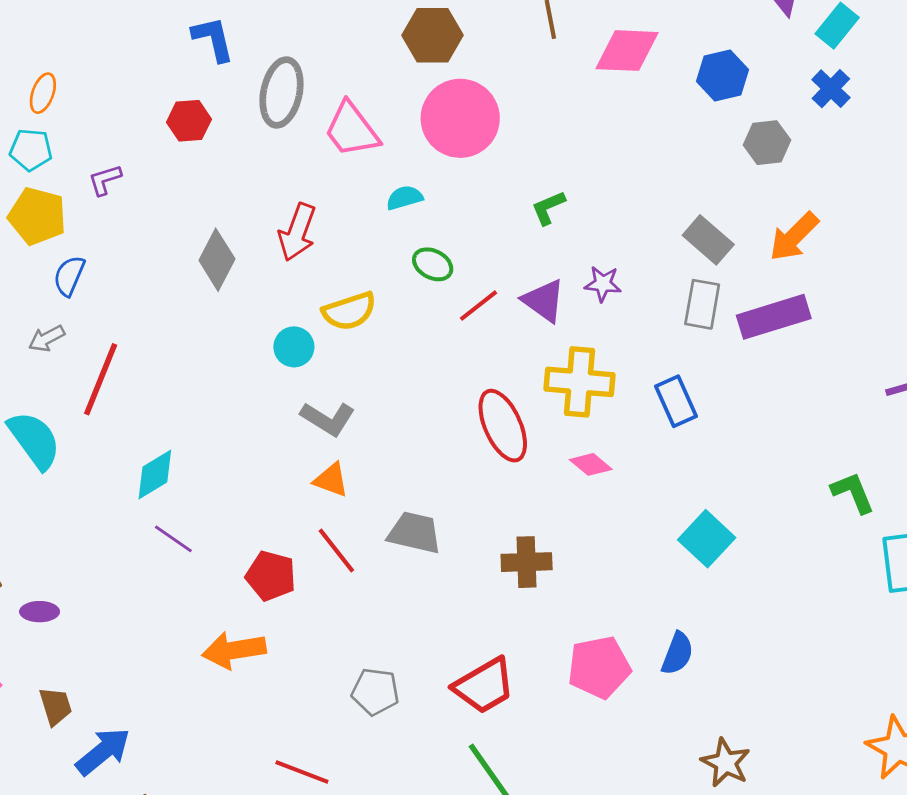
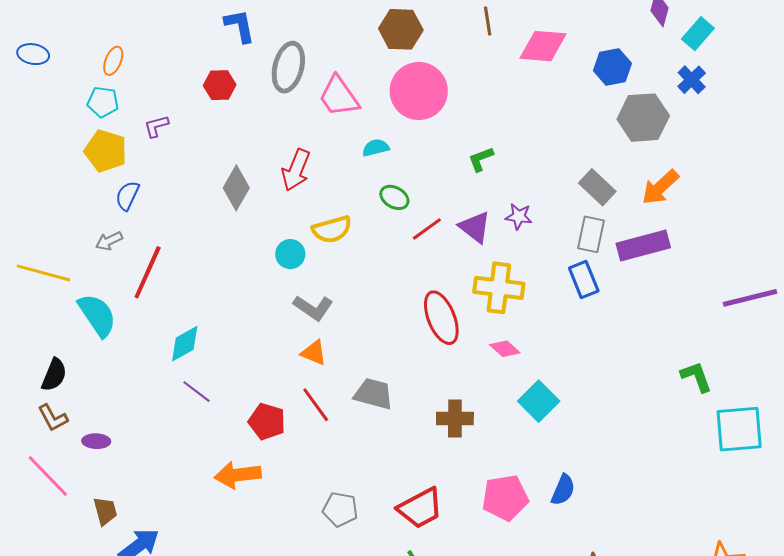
gray hexagon: (767, 143) -> (643, 118), size x1.5
blue rectangle: (676, 401) -> (584, 279), moved
cyan square: (707, 539) -> (539, 401), moved

